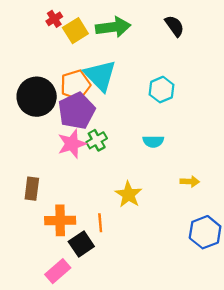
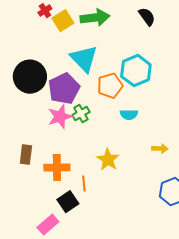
orange pentagon: (75, 85) -> (110, 86), moved
cyan hexagon: (161, 90) -> (136, 71), size x1.4
orange cross: (60, 220) -> (57, 168), moved

